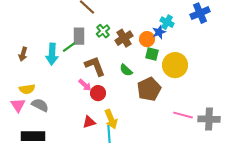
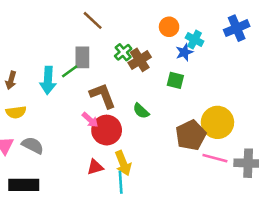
green cross: (103, 31) -> (123, 52), moved
orange circle: (147, 39) -> (169, 27), moved
yellow circle: (175, 65) -> (217, 122), moved
green semicircle: (126, 70) -> (141, 111), moved
yellow semicircle: (27, 89) -> (16, 112), moved
brown pentagon: (149, 89) -> (191, 135), moved
red circle: (98, 93) -> (107, 130), size x1.5

